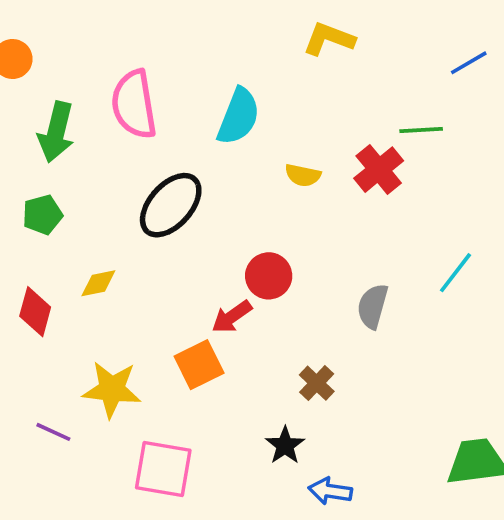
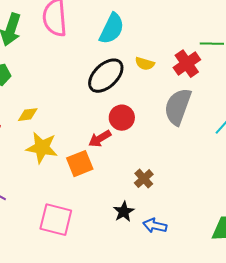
black ellipse: (171, 205) -> (106, 76), moved
gray semicircle: (373, 306) -> (178, 107), moved, size x1.5
yellow star: (112, 389) -> (42, 148), moved
blue arrow: (330, 491) -> (155, 226), moved

